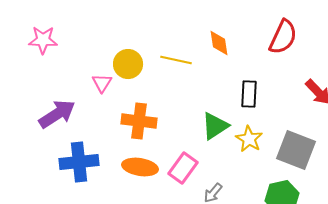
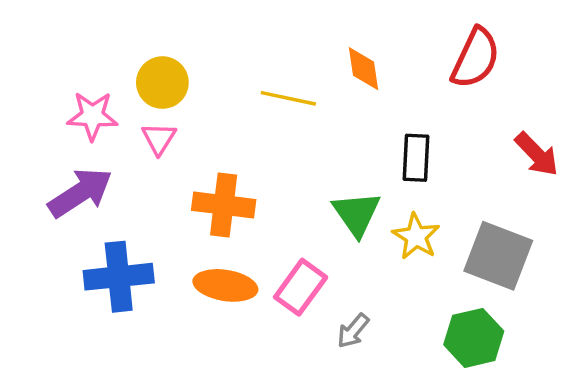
pink star: (43, 40) -> (92, 116), moved
yellow circle: (128, 64) -> (162, 83), moved
green triangle: (215, 126) -> (357, 214), turned -32

